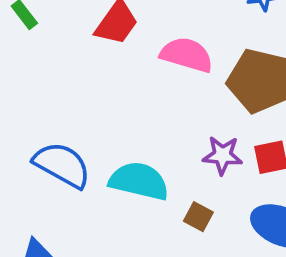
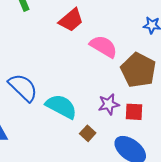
purple star: (222, 155) -> (109, 104), turned -30

